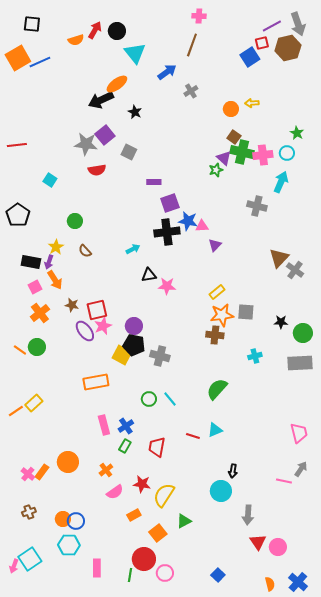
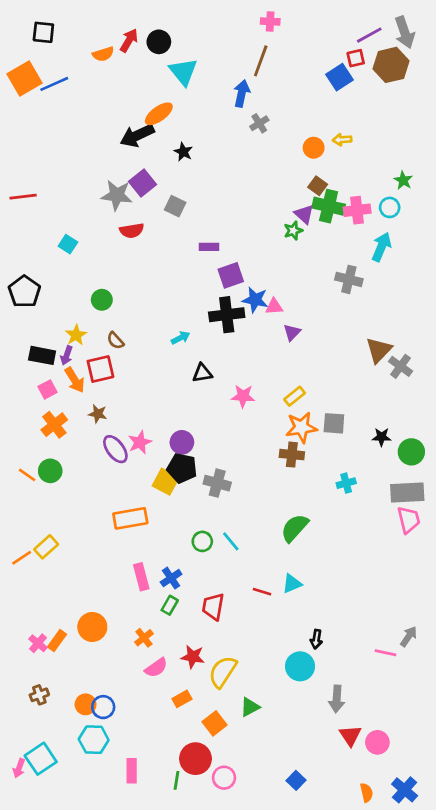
blue arrow: (167, 72) -> (242, 93), moved, turned -42
pink star: (167, 286) -> (243, 396), moved
red square: (97, 310) -> (100, 369), moved
pink trapezoid: (299, 433) -> (409, 520), moved

